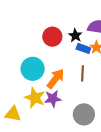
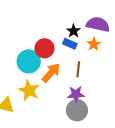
red circle: (52, 37) -> (44, 48), moved
blue rectangle: (83, 48) -> (70, 44), moved
purple star: (53, 99) -> (76, 94), moved

